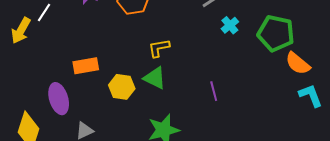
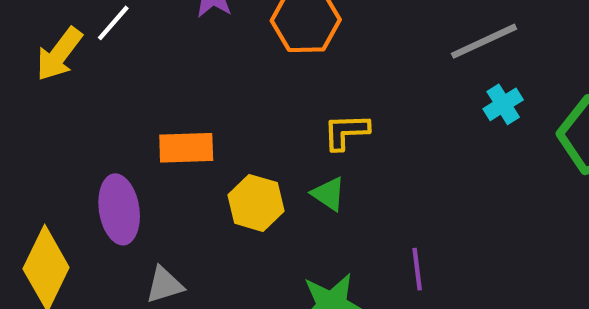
green triangle: (155, 78) -> (329, 194), size x0.7
purple line: (214, 91) -> (417, 269), moved

